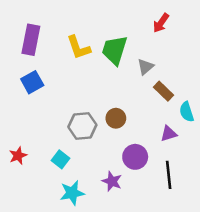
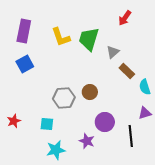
purple triangle: (169, 134) -> (145, 113), moved
cyan square: (60, 159) -> (47, 124), turned -32

